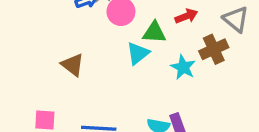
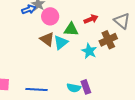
brown triangle: (73, 65) -> (47, 39), moved

